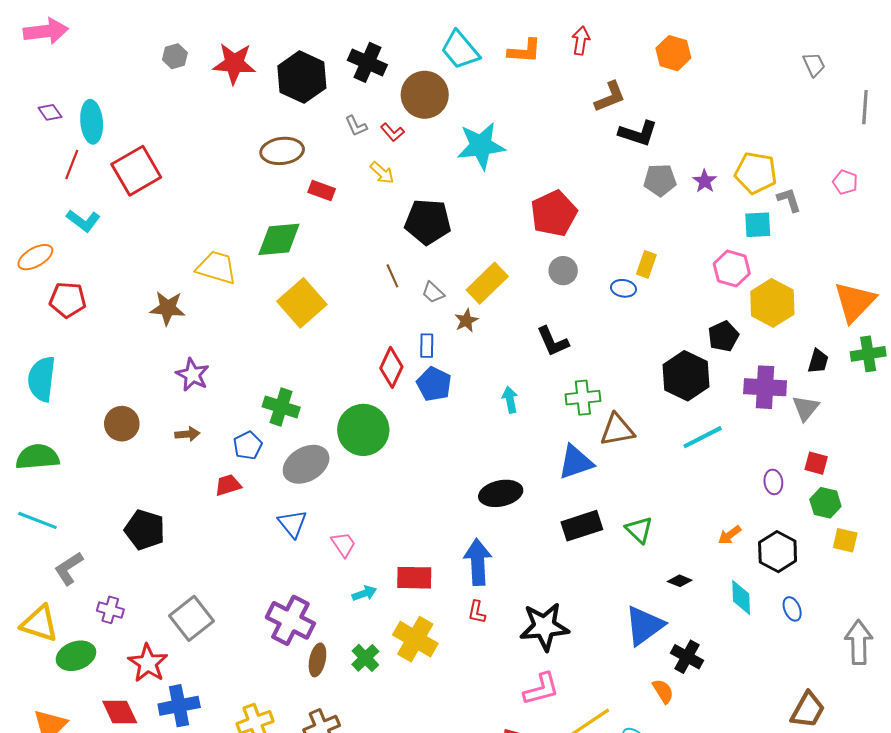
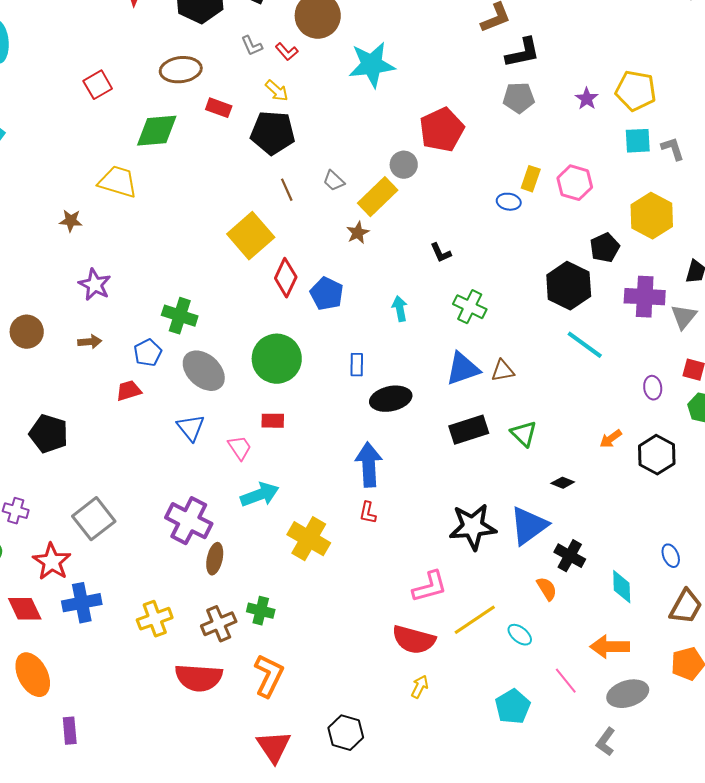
black L-shape: (638, 133) -> (523, 53), turned -30
red square: (136, 171) -> (98, 85), moved, size x0.6
gray pentagon: (660, 180) -> (519, 98), moved
gray L-shape: (789, 200) -> (673, 149), moved
black pentagon: (428, 222) -> (273, 133), moved
green diamond: (279, 239) -> (157, 131), moved
pink hexagon: (732, 269) -> (575, 183), moved
gray circle: (563, 271) -> (404, 165), moved
gray trapezoid: (433, 292) -> (334, 181), moved
yellow square: (302, 303) -> (251, 236), moved
brown star: (168, 308) -> (71, 221), size x0.7
black L-shape: (553, 341) -> (441, 253), size x0.7
blue rectangle: (427, 346) -> (357, 365), moved
green cross: (583, 398) -> (470, 307), turned 32
green circle: (363, 430) -> (277, 359), moved
brown triangle: (617, 430) -> (503, 371), moved, size x0.7
cyan line: (703, 437) -> (585, 345), turned 63
gray ellipse: (306, 464) -> (204, 371), turned 72
red rectangle: (414, 578) -> (273, 421), moved, size x0.7
cyan arrow: (364, 593) -> (260, 495), size x1.6
cyan diamond: (741, 597) -> (622, 587), moved
blue ellipse: (792, 609) -> (671, 556), moved
black star: (544, 627) -> (473, 527), moved
green cross: (365, 658) -> (261, 611), moved, turned -32

